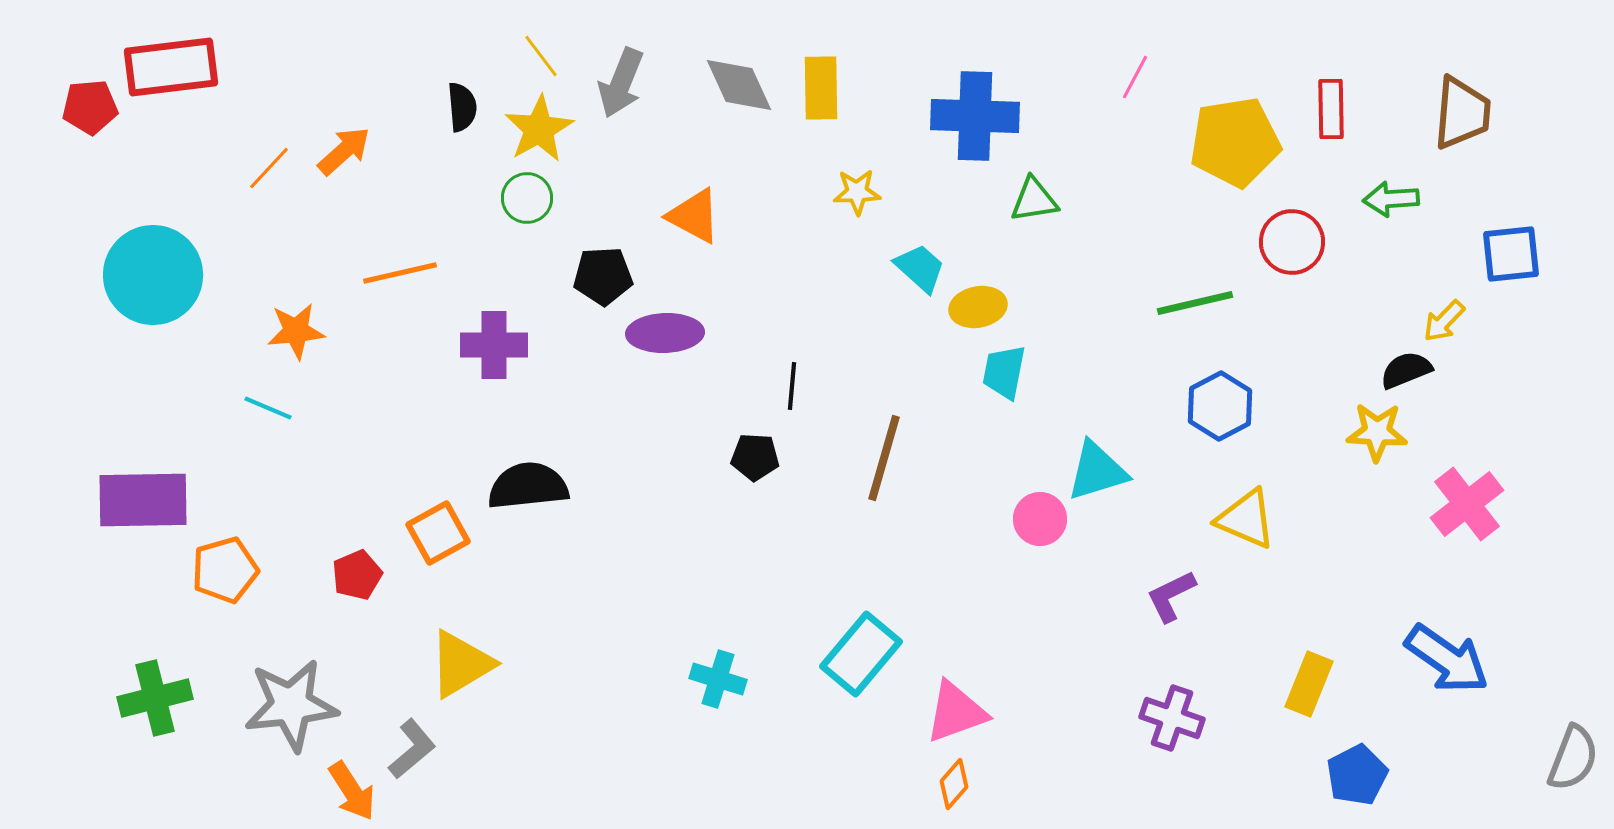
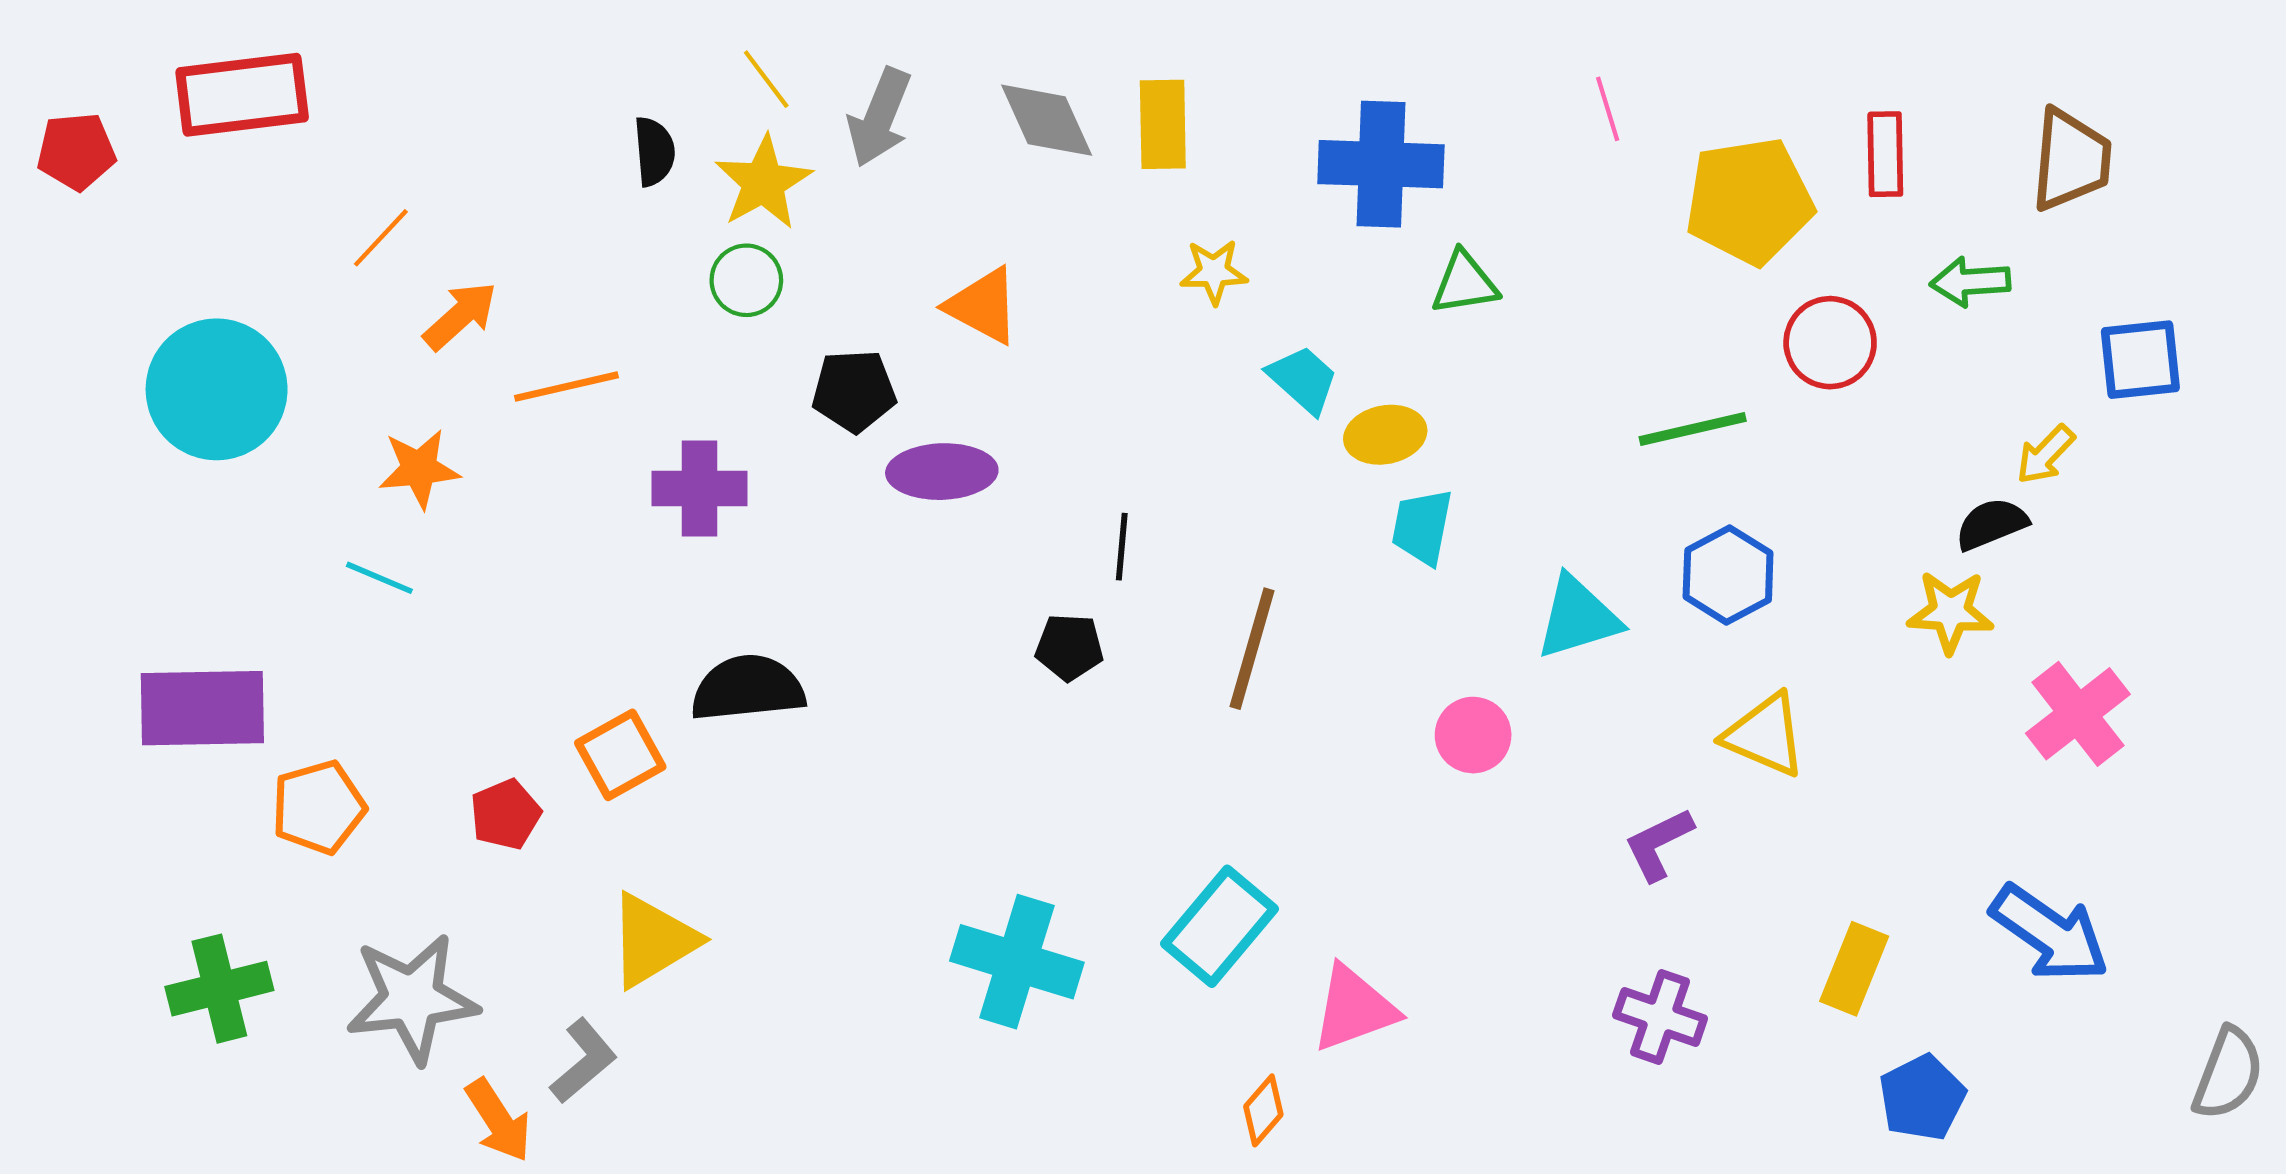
pink line: (1135, 77) -> (1608, 109), turned -45
red pentagon: (90, 107) -> (76, 151), moved
orange arrow: (344, 151) -> (460, 316), moved
cyan triangle: (1097, 471) -> (1578, 617), moved
cyan cross: (718, 679) -> (1017, 962), size x1.6
orange diamond: (954, 784) -> (1263, 1110), moved

